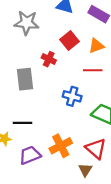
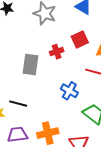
red cross: (49, 59) -> (57, 52), turned 32

